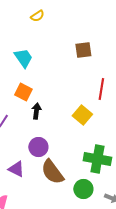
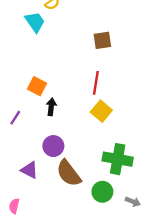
cyan trapezoid: (23, 58) -> (35, 22), moved
red line: (101, 89) -> (96, 83), moved

